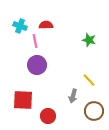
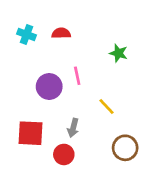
pink line: (35, 41) -> (77, 76), moved
yellow line: (89, 80) -> (106, 106), moved
gray arrow: (73, 96) -> (73, 128), moved

